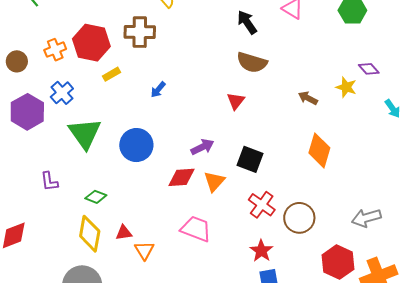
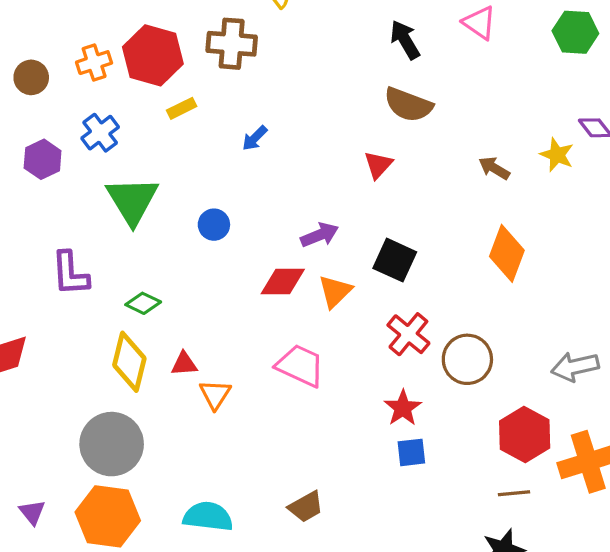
purple hexagon: (27, 112) -> (43, 159), size x0.7
blue circle: (136, 145) -> (214, 225), size x0.6
purple L-shape: (49, 181) -> (70, 274), size x1.4

